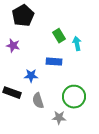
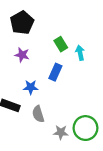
purple star: (13, 46) -> (22, 55), moved
blue rectangle: (54, 62) -> (55, 72), turned -70
green circle: (74, 97) -> (85, 128), moved

